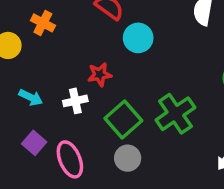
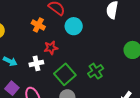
orange cross: (43, 23) -> (38, 25), moved
green cross: (175, 114) -> (96, 71), size x0.7

